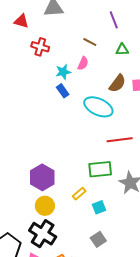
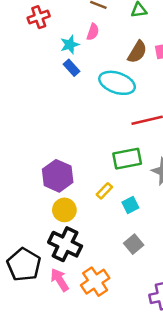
red cross: (40, 47) -> (39, 17), turned -30

